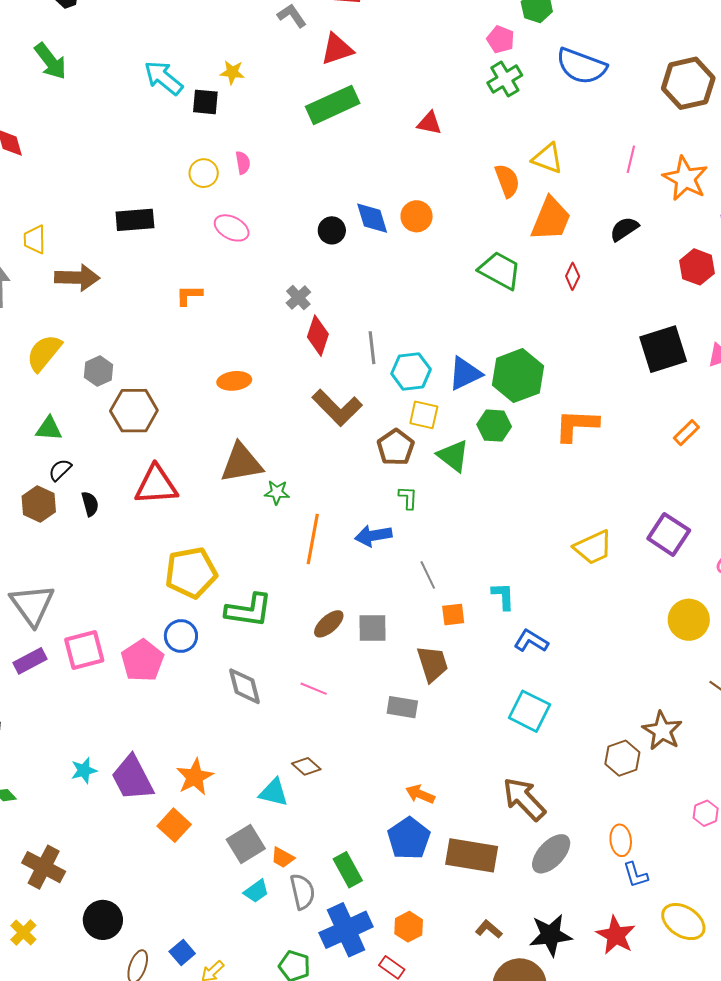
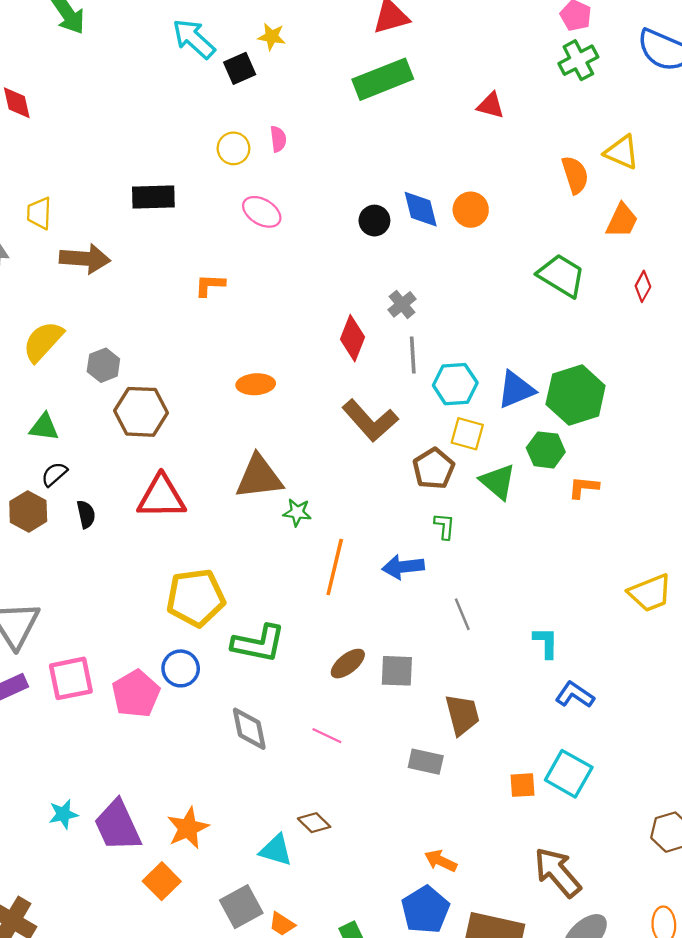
black square: (205, 102) -> (240, 68), turned -32
orange trapezoid: (551, 219) -> (622, 221), size x0.7
gray cross: (298, 298) -> (402, 304), moved
orange L-shape: (577, 425) -> (584, 487), moved, size x0.6
orange square: (453, 615) -> (523, 785), moved

